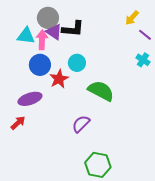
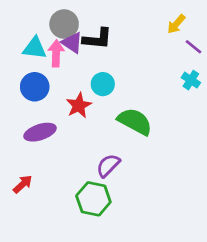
blue circle: (40, 65) -> (35, 87), moved
red arrow: (18, 123) -> (23, 184), moved
green hexagon: (98, 165) -> (93, 199), moved

